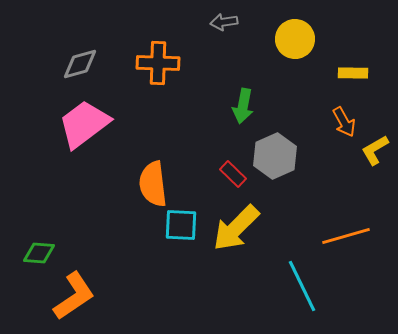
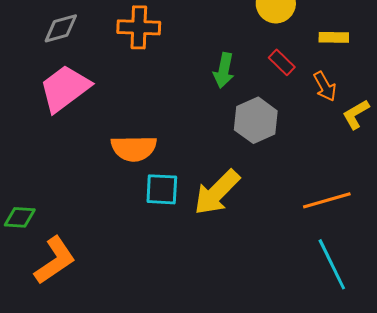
red rectangle: (233, 174) -> (282, 62), moved
orange semicircle: (153, 184) -> (134, 148), turned -84
cyan line: (302, 286) -> (332, 264), moved

